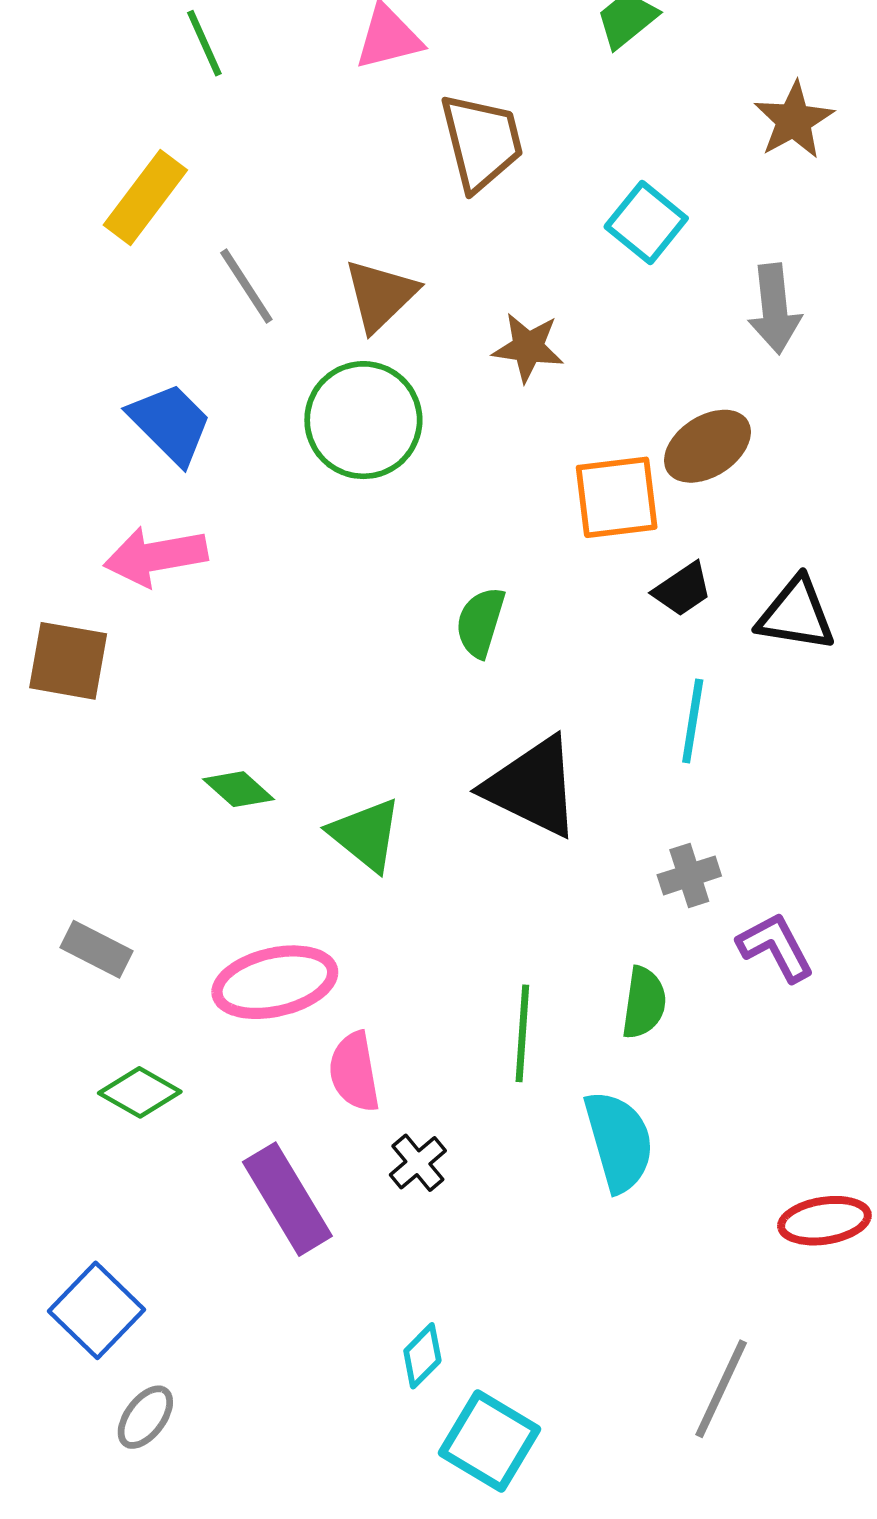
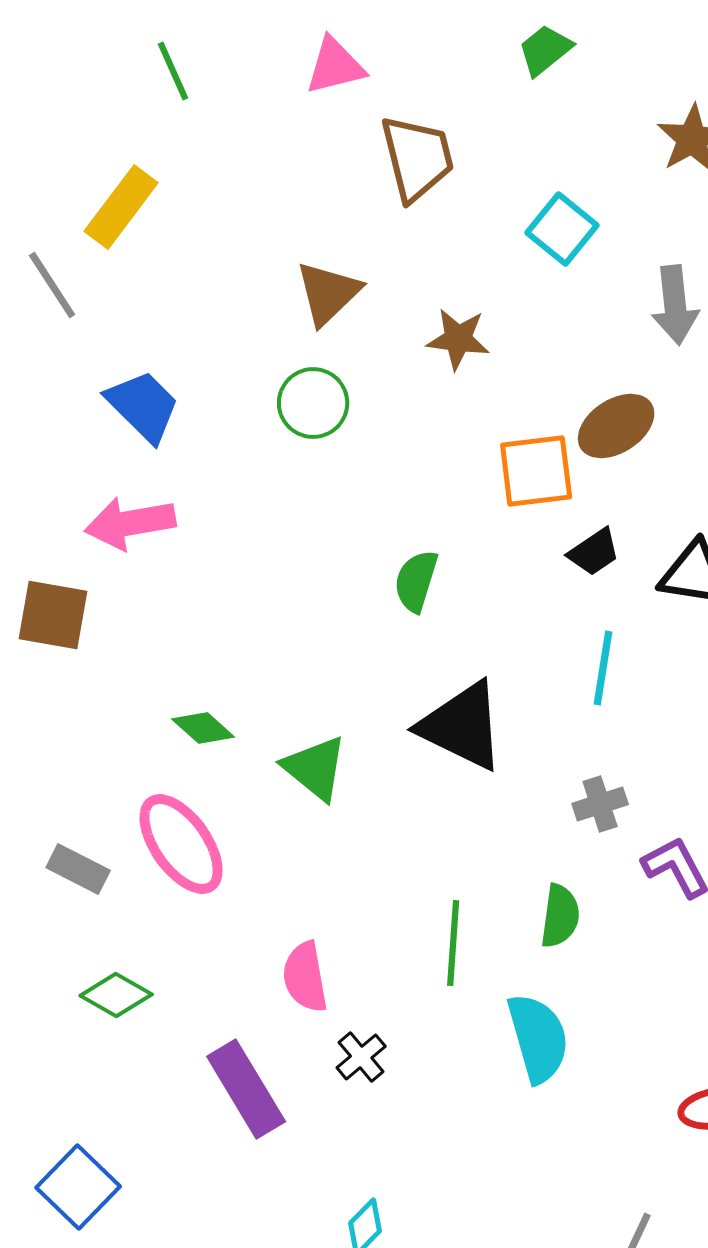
gray line: (246, 286) -> (52, 285), moved
green circle: (363, 420) -> (313, 403), size x0.7
pink ellipse: (275, 982) -> (181, 844), moved, turned 68

